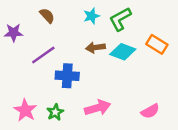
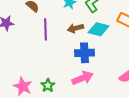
purple line: (43, 55) -> (45, 29), moved, turned -50
blue cross: (67, 76) -> (84, 53), moved

